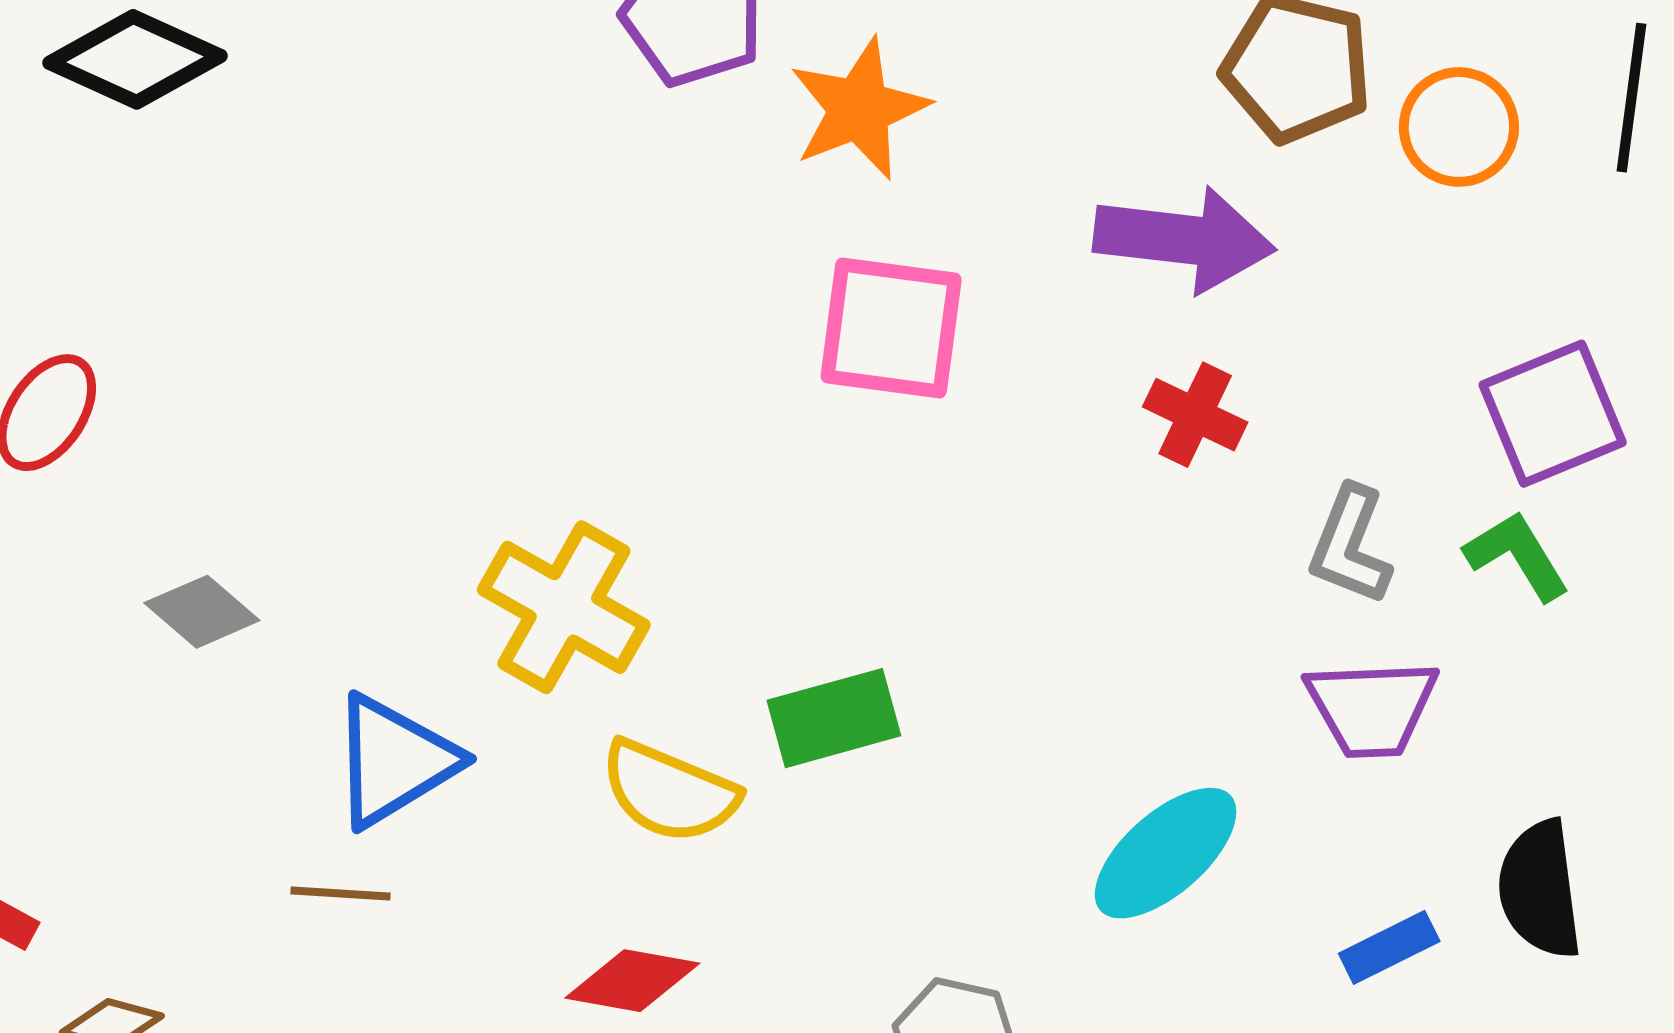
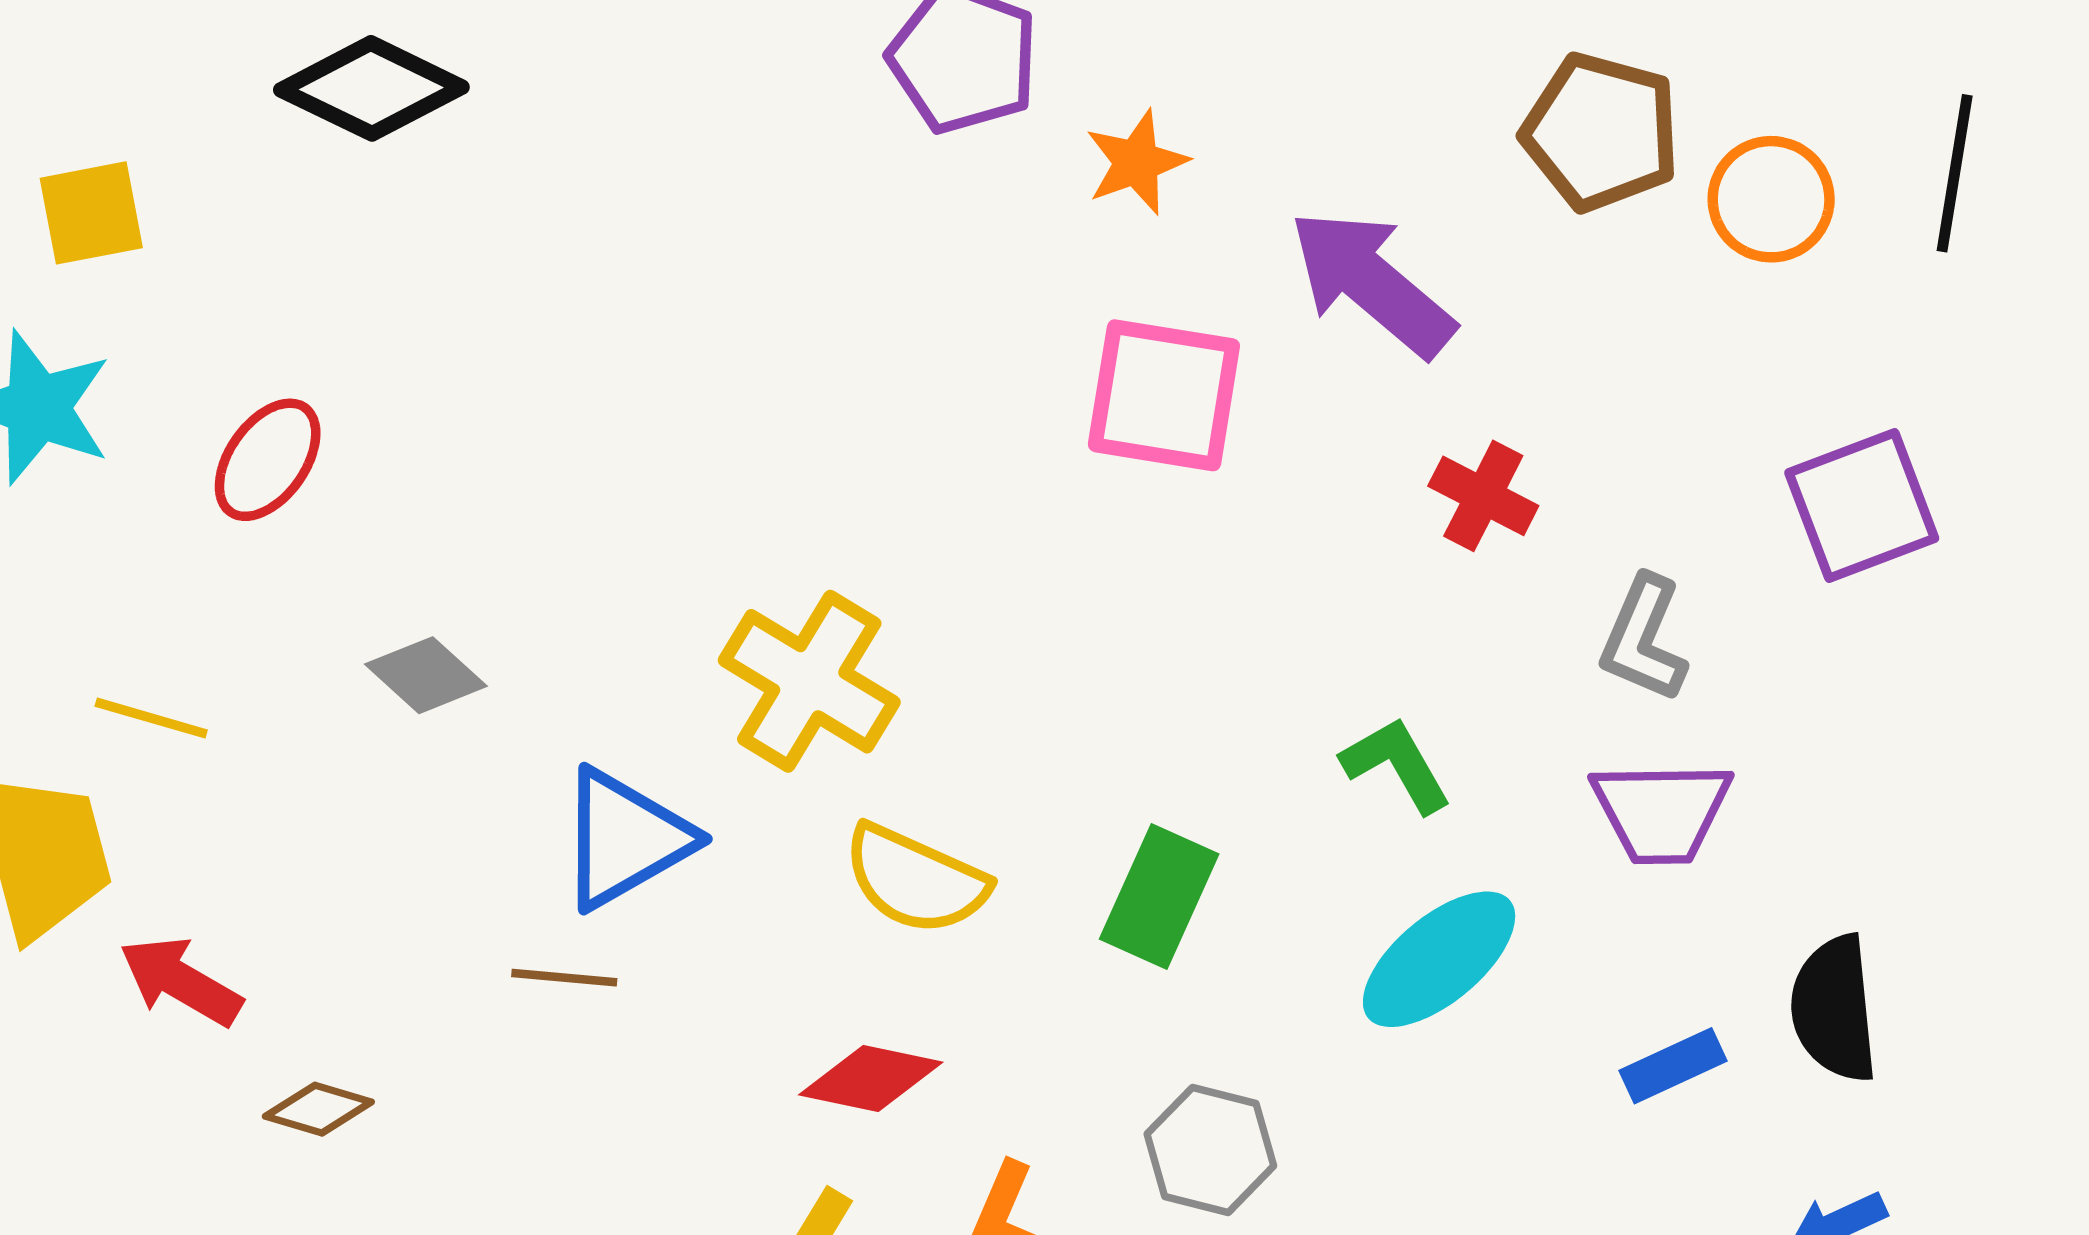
orange star: (859, 109) -> (1137, 162), size x0.7
purple arrow: (1184, 239) -> (1372, 283), moved, turned -148
green L-shape: (1517, 556) -> (1396, 765), moved
green rectangle: (834, 718) -> (1159, 896), moved, turned -52

